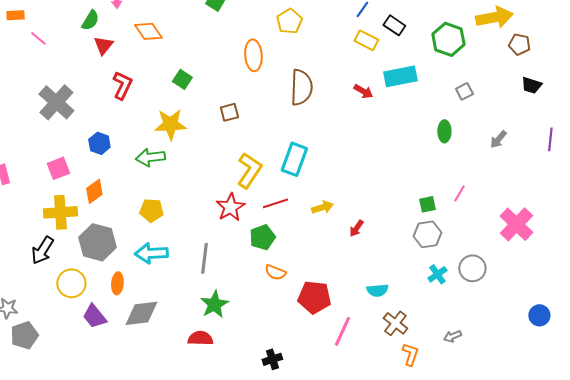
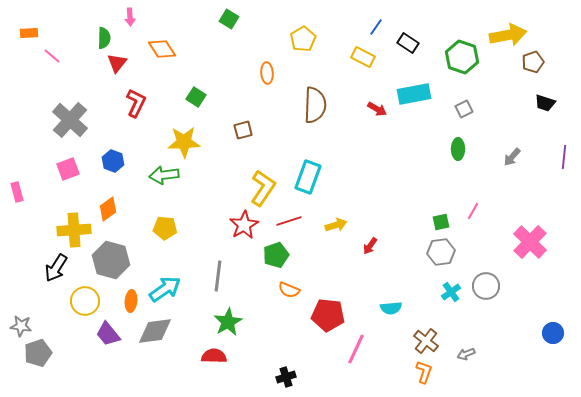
green semicircle: (90, 20) -> (104, 38), turned -30
yellow rectangle: (366, 40) -> (363, 57), moved
brown pentagon: (519, 44) -> (533, 62), turned -30
orange ellipse: (253, 55) -> (267, 73), size x0.7
gray square: (464, 91) -> (464, 109), moved
pink square: (58, 168) -> (68, 169), moved
cyan arrow: (151, 253) -> (165, 289), moved, turned 148
brown cross: (395, 323) -> (426, 341), moved

